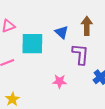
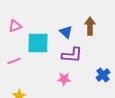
purple L-shape: (80, 54) -> (72, 55), moved, turned 90

